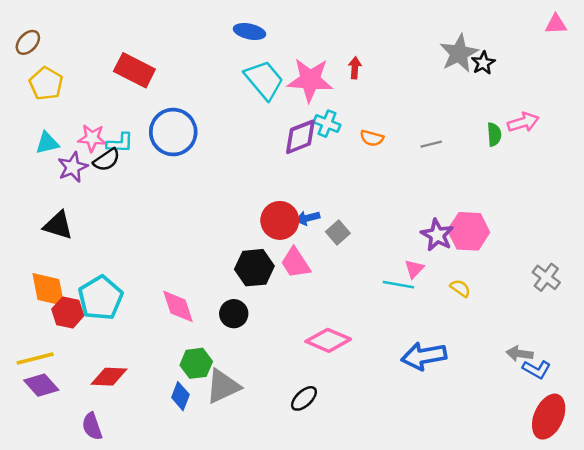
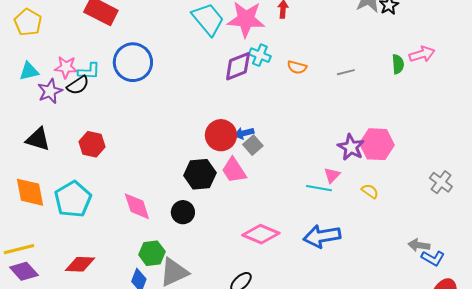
gray square: (338, 233) -> (253, 145), moved
red hexagon: (68, 312) -> (92, 144), moved
blue arrow: (424, 356) -> (322, 236), moved

